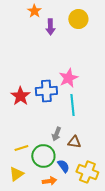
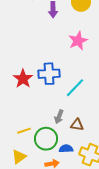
pink star: (68, 78) -> (78, 41), moved
cyan line: (72, 105) -> (75, 88), turned 50
blue semicircle: (63, 166) -> (66, 149), turned -56

